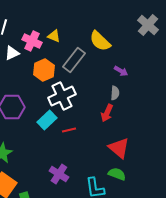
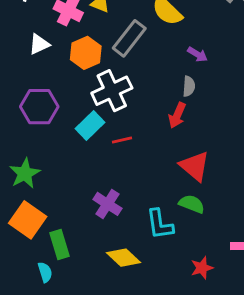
white triangle: (12, 53) -> (39, 44), moved

